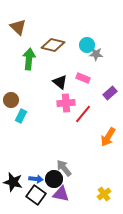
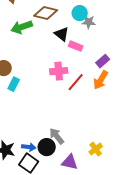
green arrow: (29, 59) -> (22, 27), turned -115
black triangle: (60, 82) -> (62, 34), moved
orange arrow: (108, 137) -> (101, 80), moved
purple triangle: (61, 194) -> (70, 162), moved
yellow cross: (104, 194) -> (96, 149), moved

